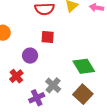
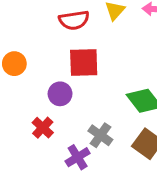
red square: (48, 37) -> (84, 63), size x1.5

